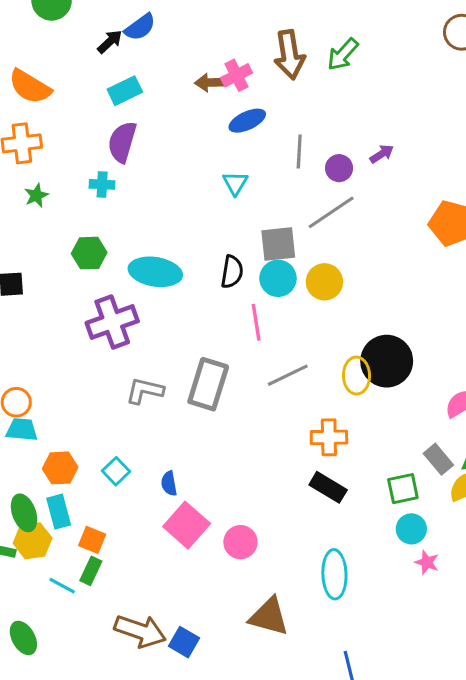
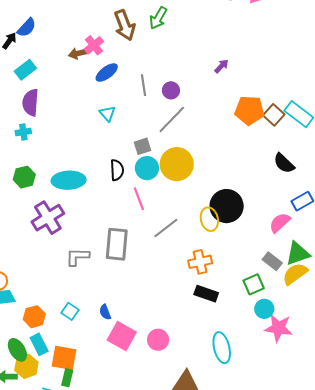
purple arrow: (382, 154) -> (222, 66), moved
gray square: (278, 244) -> (143, 146), size x0.7
yellow circle: (324, 282) -> (177, 164), size x1.4
orange square: (92, 540) -> (64, 358), size x1.5
pink star: (427, 562) -> (279, 328), size x1.8

